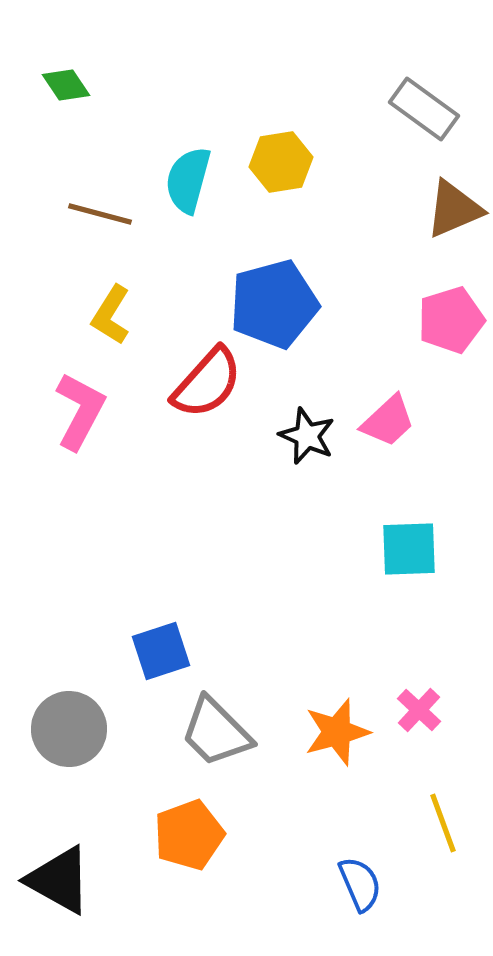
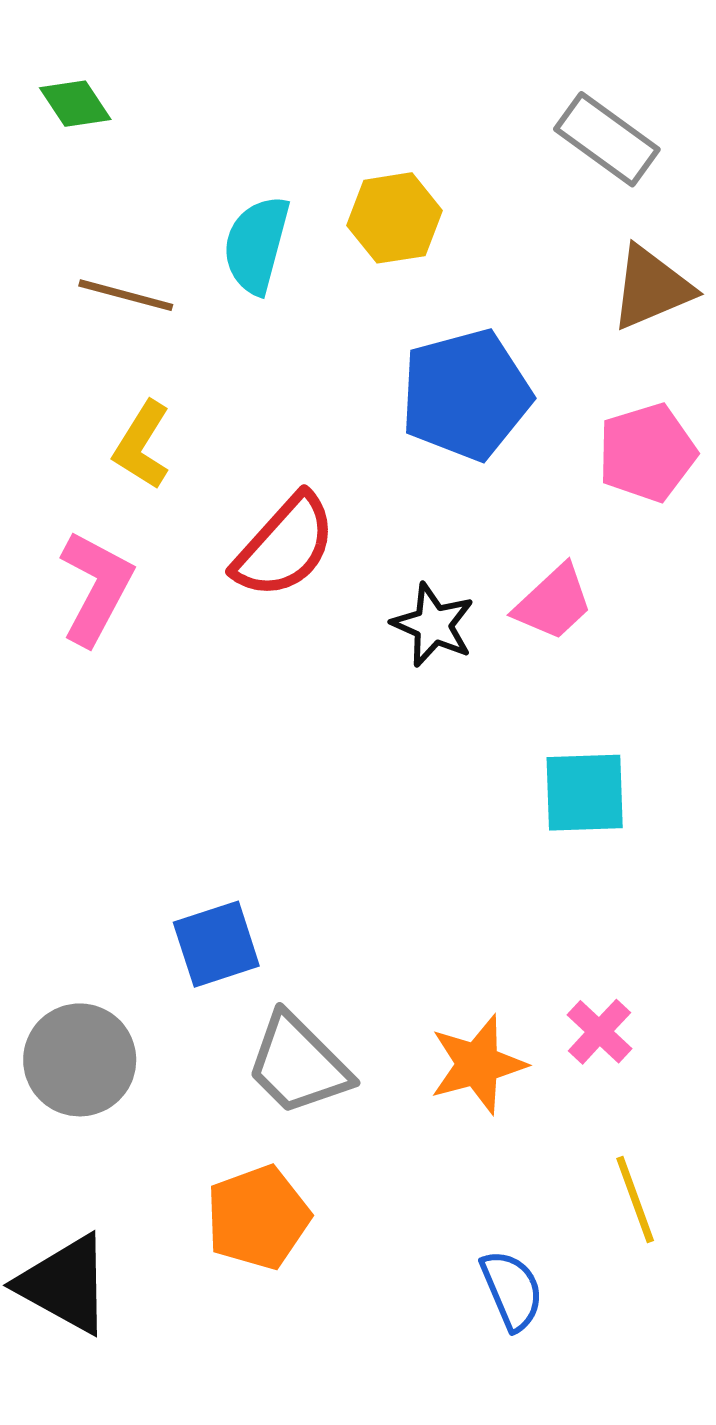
blue pentagon: (274, 304) -> (466, 395), moved

